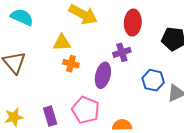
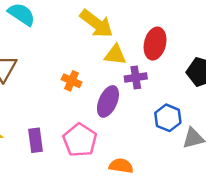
yellow triangle: (62, 43) -> (115, 55), moved

